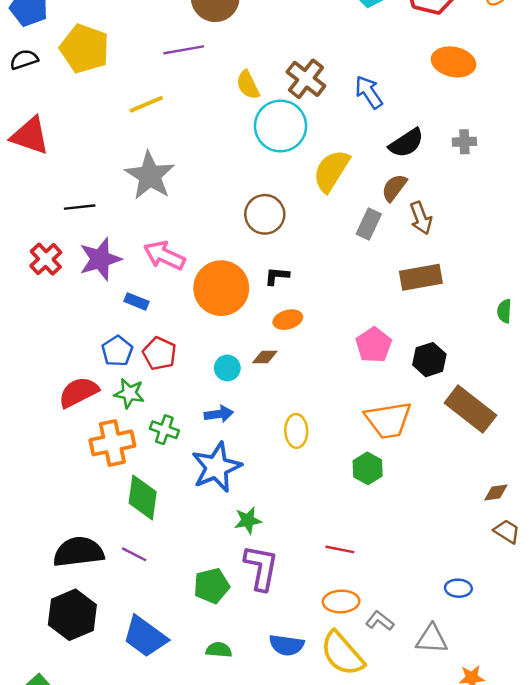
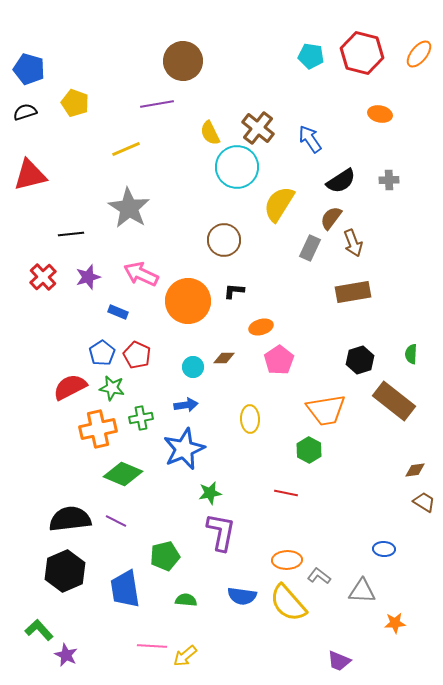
yellow pentagon: (85, 49) -> (75, 103), size x0.7
orange ellipse: (454, 62) -> (380, 114), size x0.7
red triangle: (30, 136) -> (30, 175), turned -33
purple star: (100, 259) -> (88, 277), size x0.7
green semicircle: (504, 311) -> (411, 354), moved
orange ellipse: (288, 320) -> (261, 327), moved
pink pentagon: (374, 345) -> (279, 360), moved
green cross: (164, 430) -> (141, 418), turned -30
green diamond: (143, 497) -> (123, 474), turned -75
red line: (340, 549) -> (286, 493), moved
green pentagon: (212, 586) -> (165, 556), moved
blue trapezoid: (145, 637) -> (125, 589), turned 45

